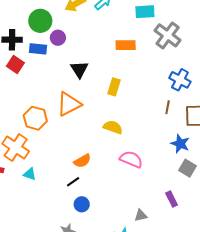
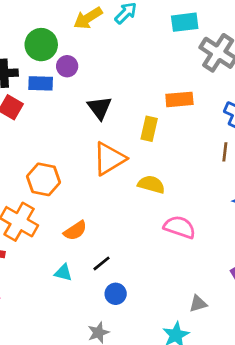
orange rectangle: (126, 45) -> (179, 99), moved
orange triangle: (69, 104) -> (109, 159), moved
orange semicircle: (82, 161) -> (75, 231), moved
cyan triangle: (30, 174) -> (63, 273), moved

